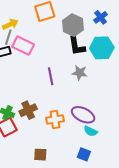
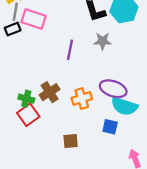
purple line: (51, 76) -> (70, 50), turned 30
cyan semicircle: (91, 131) -> (124, 106), size x1.6
blue square: (84, 154) -> (110, 127), moved

